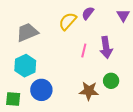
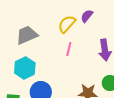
pink line: (84, 51) -> (69, 49), moved

